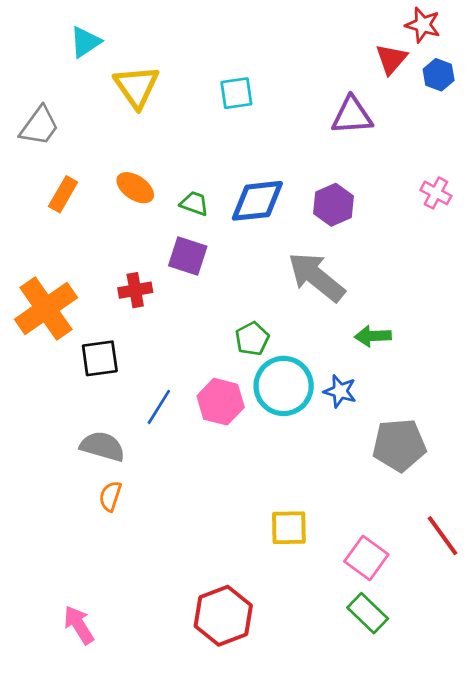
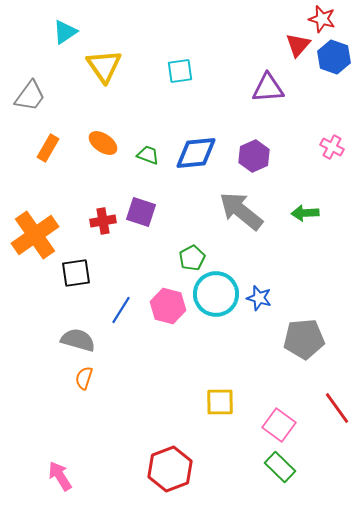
blue hexagon: (439, 75) -> (334, 57), size x1.4
purple square: (188, 256) -> (141, 212), moved
green arrow: (373, 336) -> (305, 213), moved

